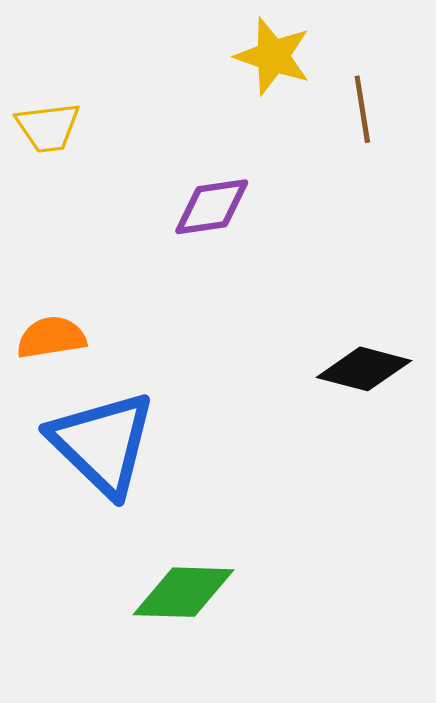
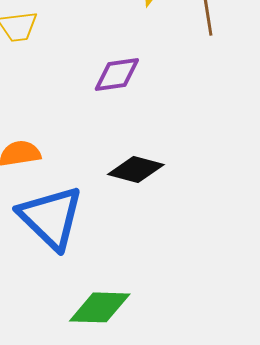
black diamond: (364, 369) -> (136, 169), moved

